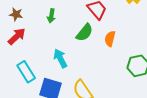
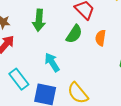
green arrow: (51, 16) -> (39, 20), size x1.5

